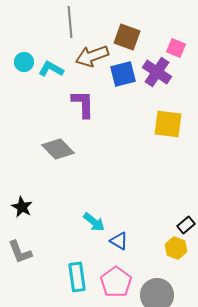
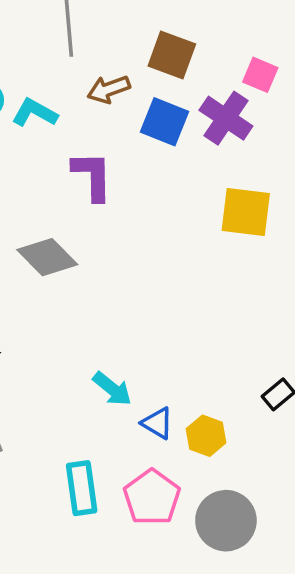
brown arrow: (92, 56) -> (109, 89), size x0.7
blue square: (123, 74) -> (165, 122), turned 36
yellow hexagon: (176, 248) -> (206, 436), moved

